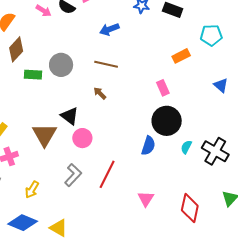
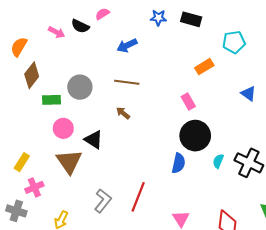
pink circle: (82, 138) -> (63, 128), moved

